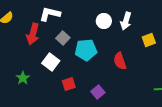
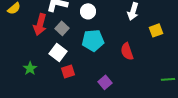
white circle: (104, 21) -> (88, 11), moved
gray square: (63, 38) -> (62, 28), moved
red square: (69, 84) -> (68, 71), moved

